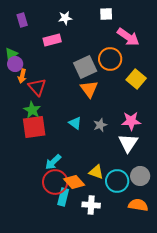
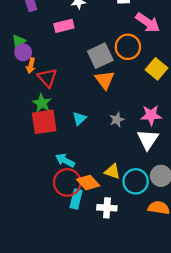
cyan triangle: (75, 123) -> (79, 119), moved, turned 40
cyan arrow: (53, 162) -> (65, 160), turned 72

